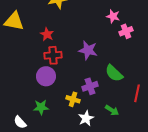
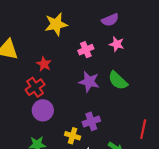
pink cross: (126, 31) -> (86, 50), moved
red cross: (53, 55) -> (35, 87), moved, turned -30
green semicircle: (114, 73) -> (118, 81), moved

